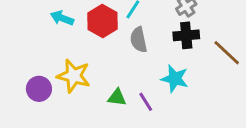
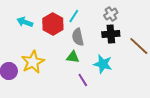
yellow star: (74, 76) -> (33, 62), turned 30
green triangle: (117, 97) -> (73, 57), moved

